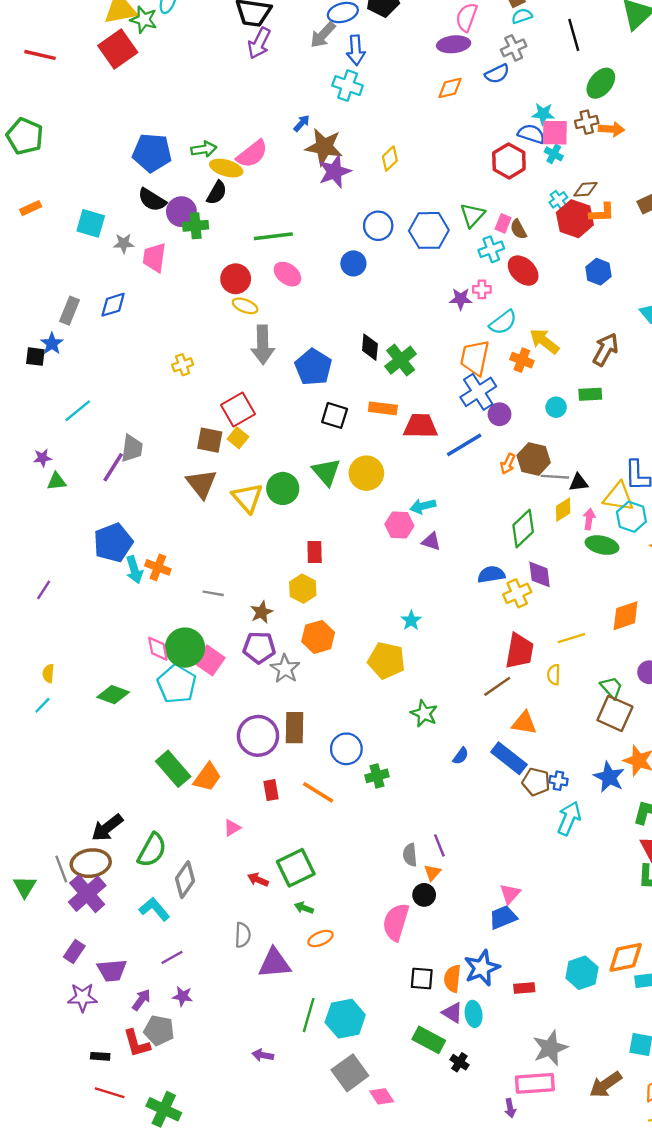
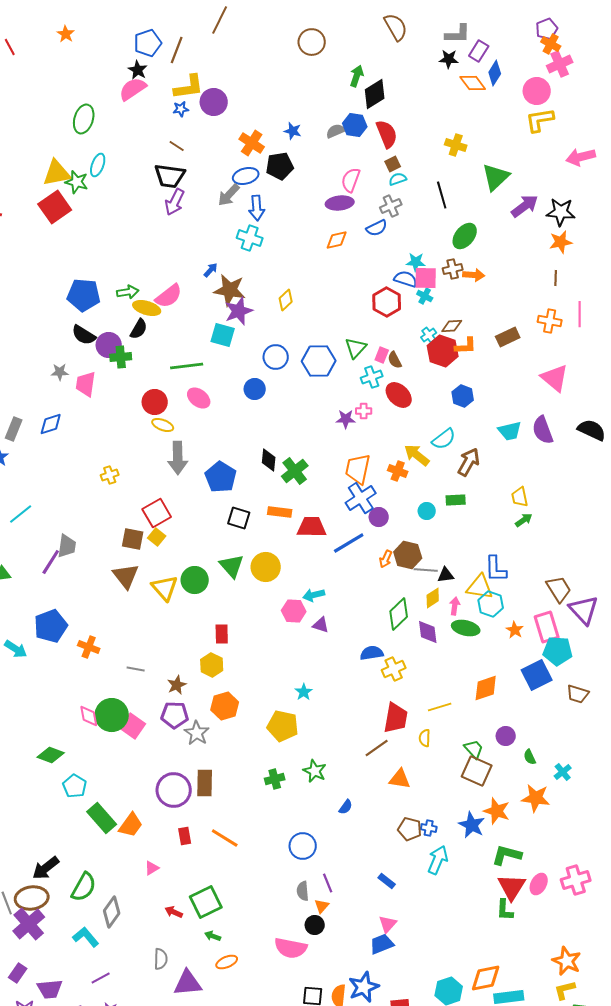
cyan square: (91, 223) -> (223, 335), moved
cyan semicircle: (503, 322) -> (444, 439), moved
cyan arrow: (134, 570) -> (16, 649), moved, turned -40
purple diamond: (540, 574) -> (428, 632), moved
cyan pentagon: (177, 684) -> (75, 786), moved, size x0.7
blue circle: (346, 749) -> (303, 846), moved
blue rectangle: (509, 758) -> (387, 881), moved, size x0.6
green cross: (377, 776) -> (275, 779), moved
pink semicircle: (396, 922) -> (291, 948), turned -96

